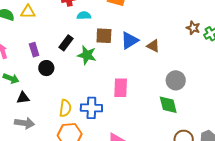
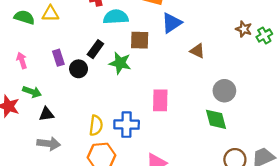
cyan semicircle: (84, 16) -> (116, 17), size x1.5
blue triangle: (130, 40) -> (172, 23), moved
black circle: (46, 68) -> (79, 69), moved

